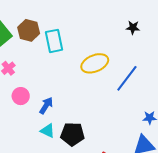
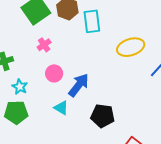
blue arrow: (46, 106) -> (79, 85), size x1.4
cyan triangle: (48, 131) -> (61, 108), moved

